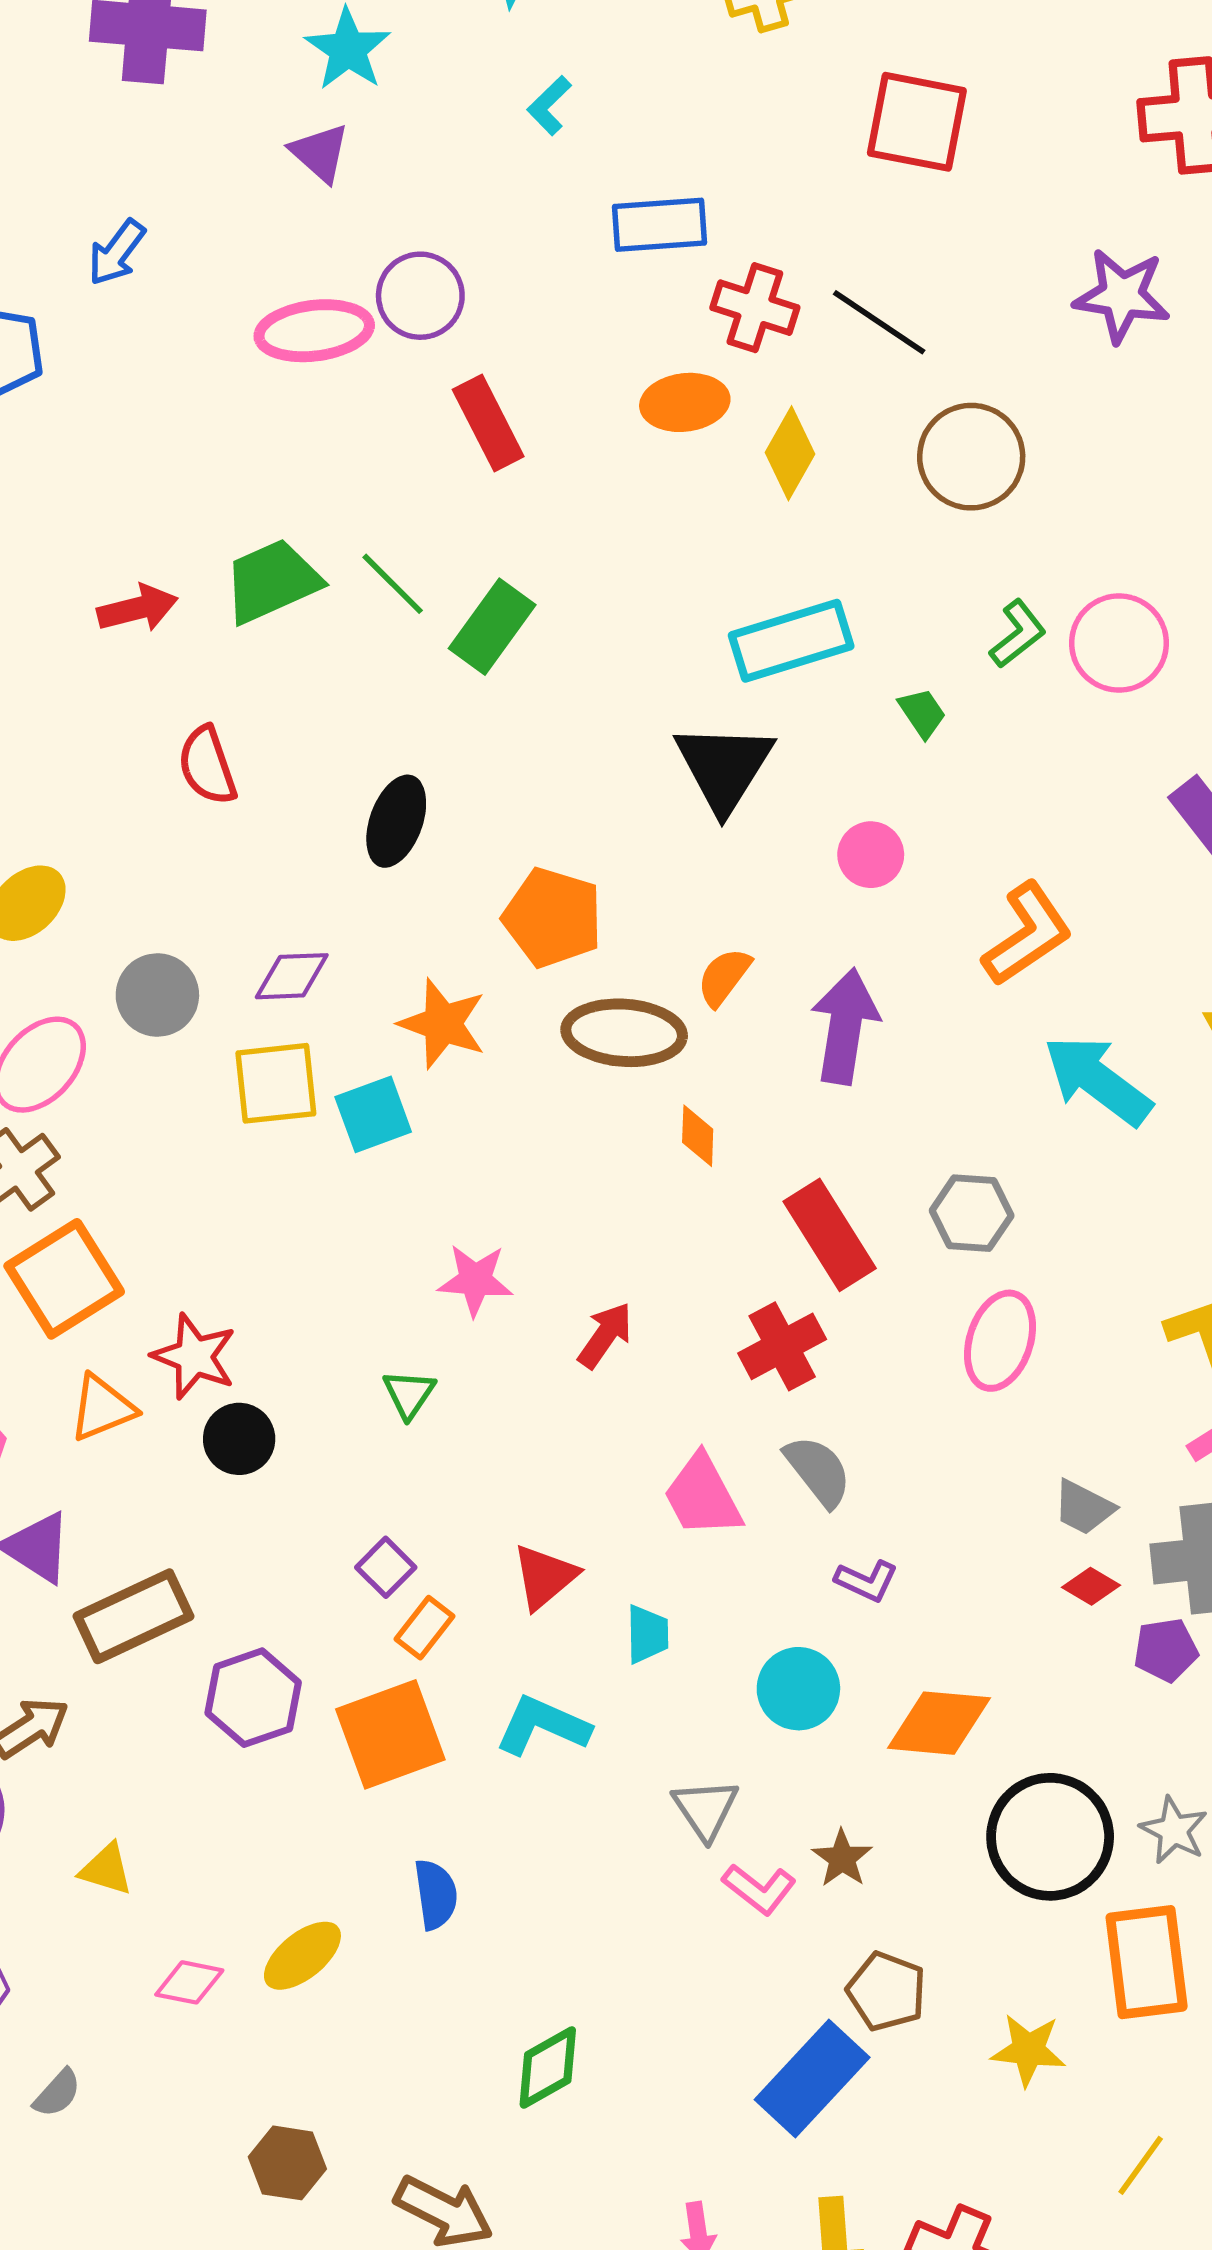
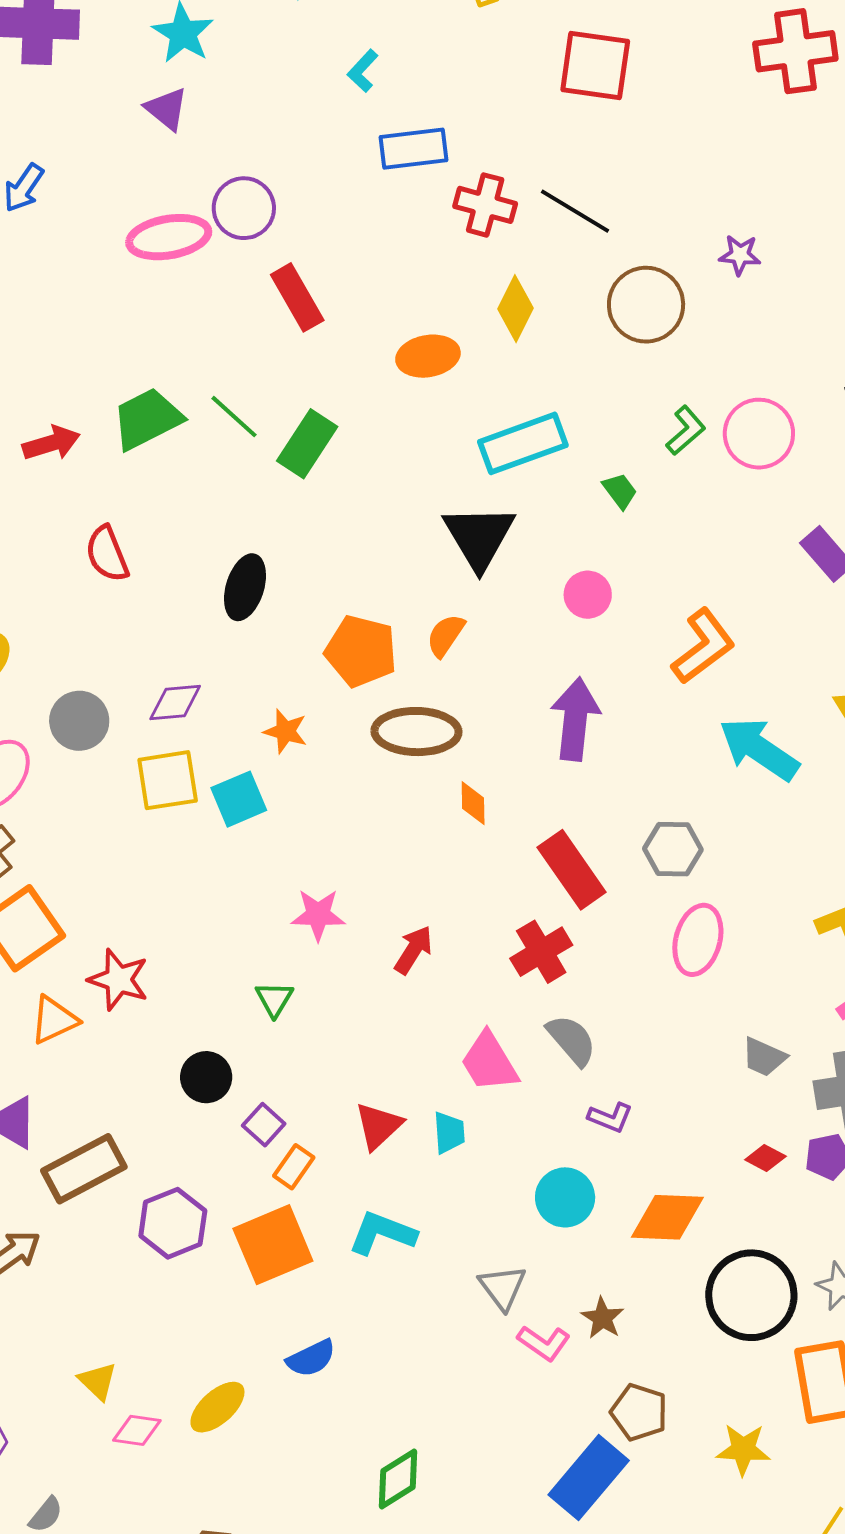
cyan L-shape: (549, 106) -> (363, 71), moved
purple star: (1122, 296) -> (740, 255), moved, size x0.6
orange ellipse: (685, 402) -> (428, 356), moved
orange semicircle: (724, 977) -> (446, 635), moved
orange star: (443, 1024) -> (285, 731), size x0.7
black circle: (239, 1439) -> (206, 1077), moved
red diamond: (1091, 1586) -> (765, 1158), moved
cyan trapezoid: (647, 1634) -> (449, 1133), moved
yellow triangle: (106, 1869) -> (98, 1381), moved, turned 30
blue semicircle: (436, 1894) -> (311, 1358), turned 75

